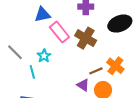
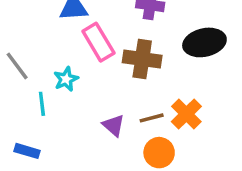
brown cross: (86, 38) -> (142, 59), turned -30
purple triangle: (83, 85) -> (114, 125), moved

